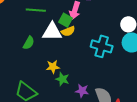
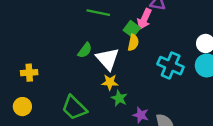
yellow semicircle: (68, 31) -> (133, 43), turned -64
white triangle: (52, 32) -> (108, 59), moved, turned 40

